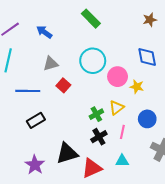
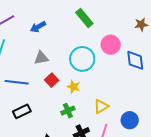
blue arrow: (44, 32) -> (38, 27), turned -70
pink circle: (118, 77) -> (111, 45), moved
yellow star: (137, 87) -> (74, 87), moved
green cross: (96, 114) -> (68, 111), moved

